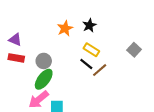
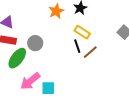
black line: (86, 64) -> (77, 46), turned 32
green ellipse: (44, 79) -> (17, 58), moved

